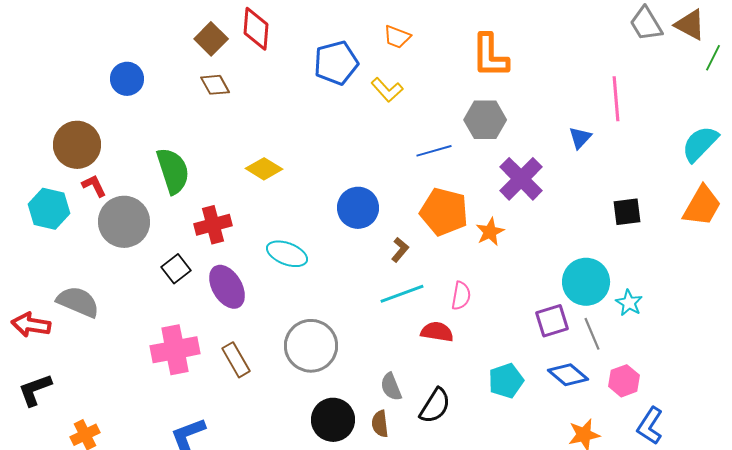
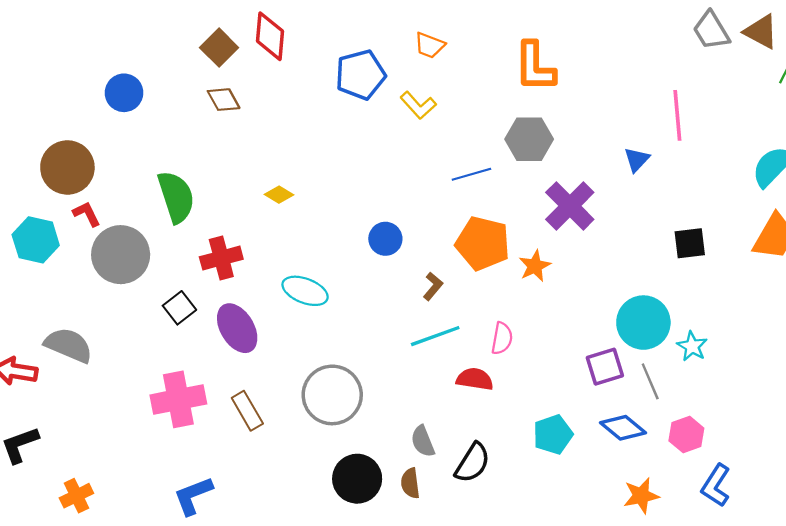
yellow diamond: (264, 169) -> (279, 195), size x0.7
blue circle: (358, 208) -> (385, 239), size x0.7

